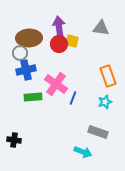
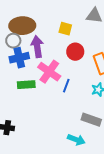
purple arrow: (59, 27) -> (37, 47), moved
red circle: (59, 44) -> (75, 52), moved

